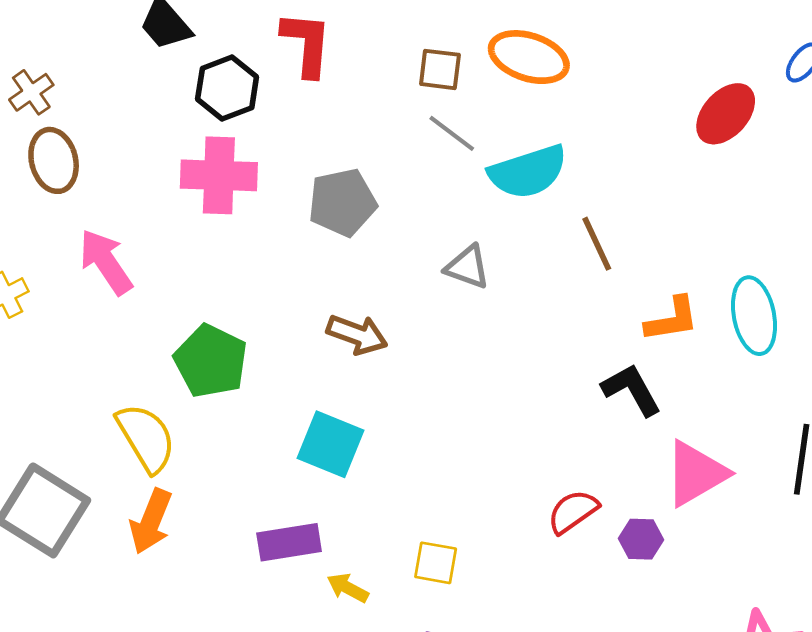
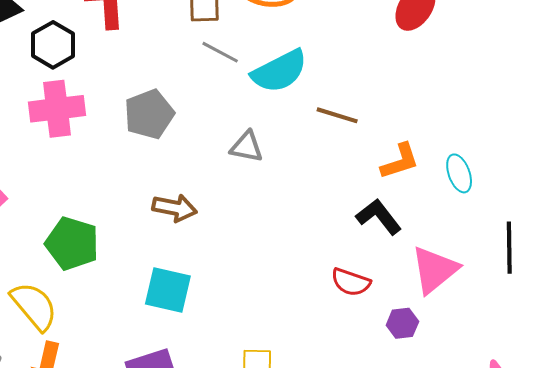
brown line: (597, 244) -> (337, 115), turned -39
cyan ellipse: (754, 316) -> (459, 173), moved, size x0.7
red semicircle: (573, 512) -> (351, 282), moved, turned -117

